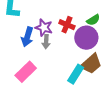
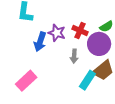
gray arrow: (46, 42) -> (74, 56), moved
pink rectangle: (26, 72) -> (26, 81), moved

